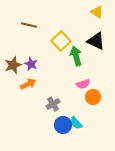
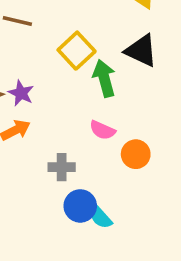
pink semicircle: (83, 84) -> (102, 130), moved, turned 40
gray cross: (53, 104) -> (62, 167), turned 32
cyan semicircle: (76, 123) -> (101, 217), moved

